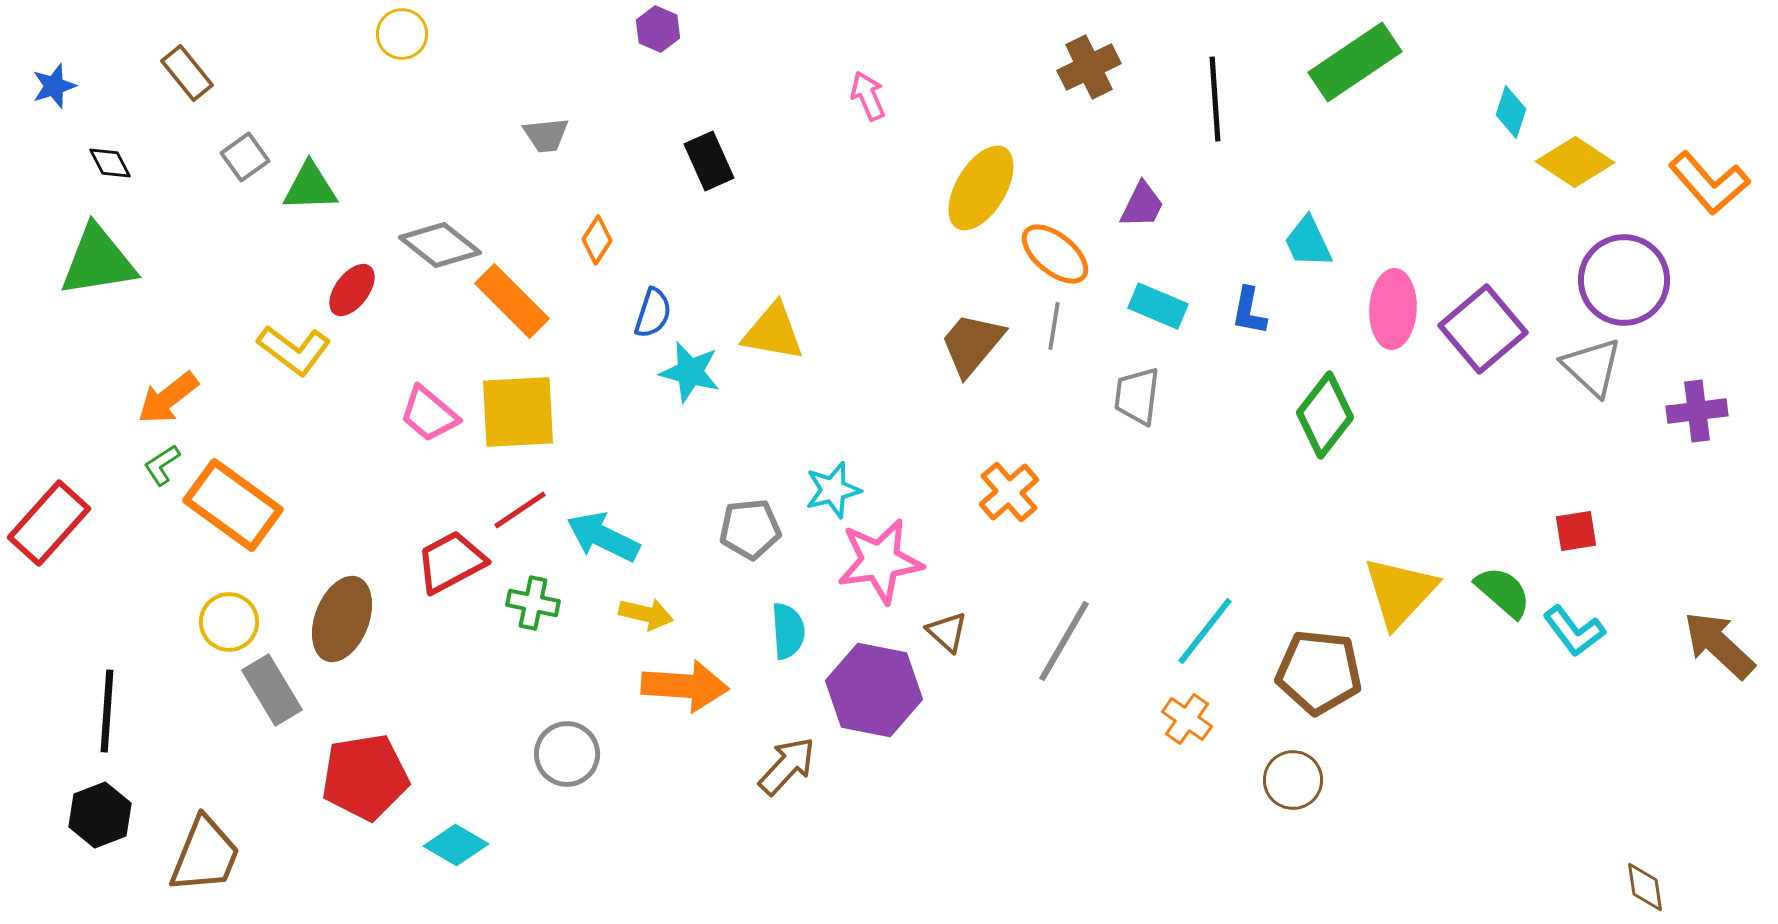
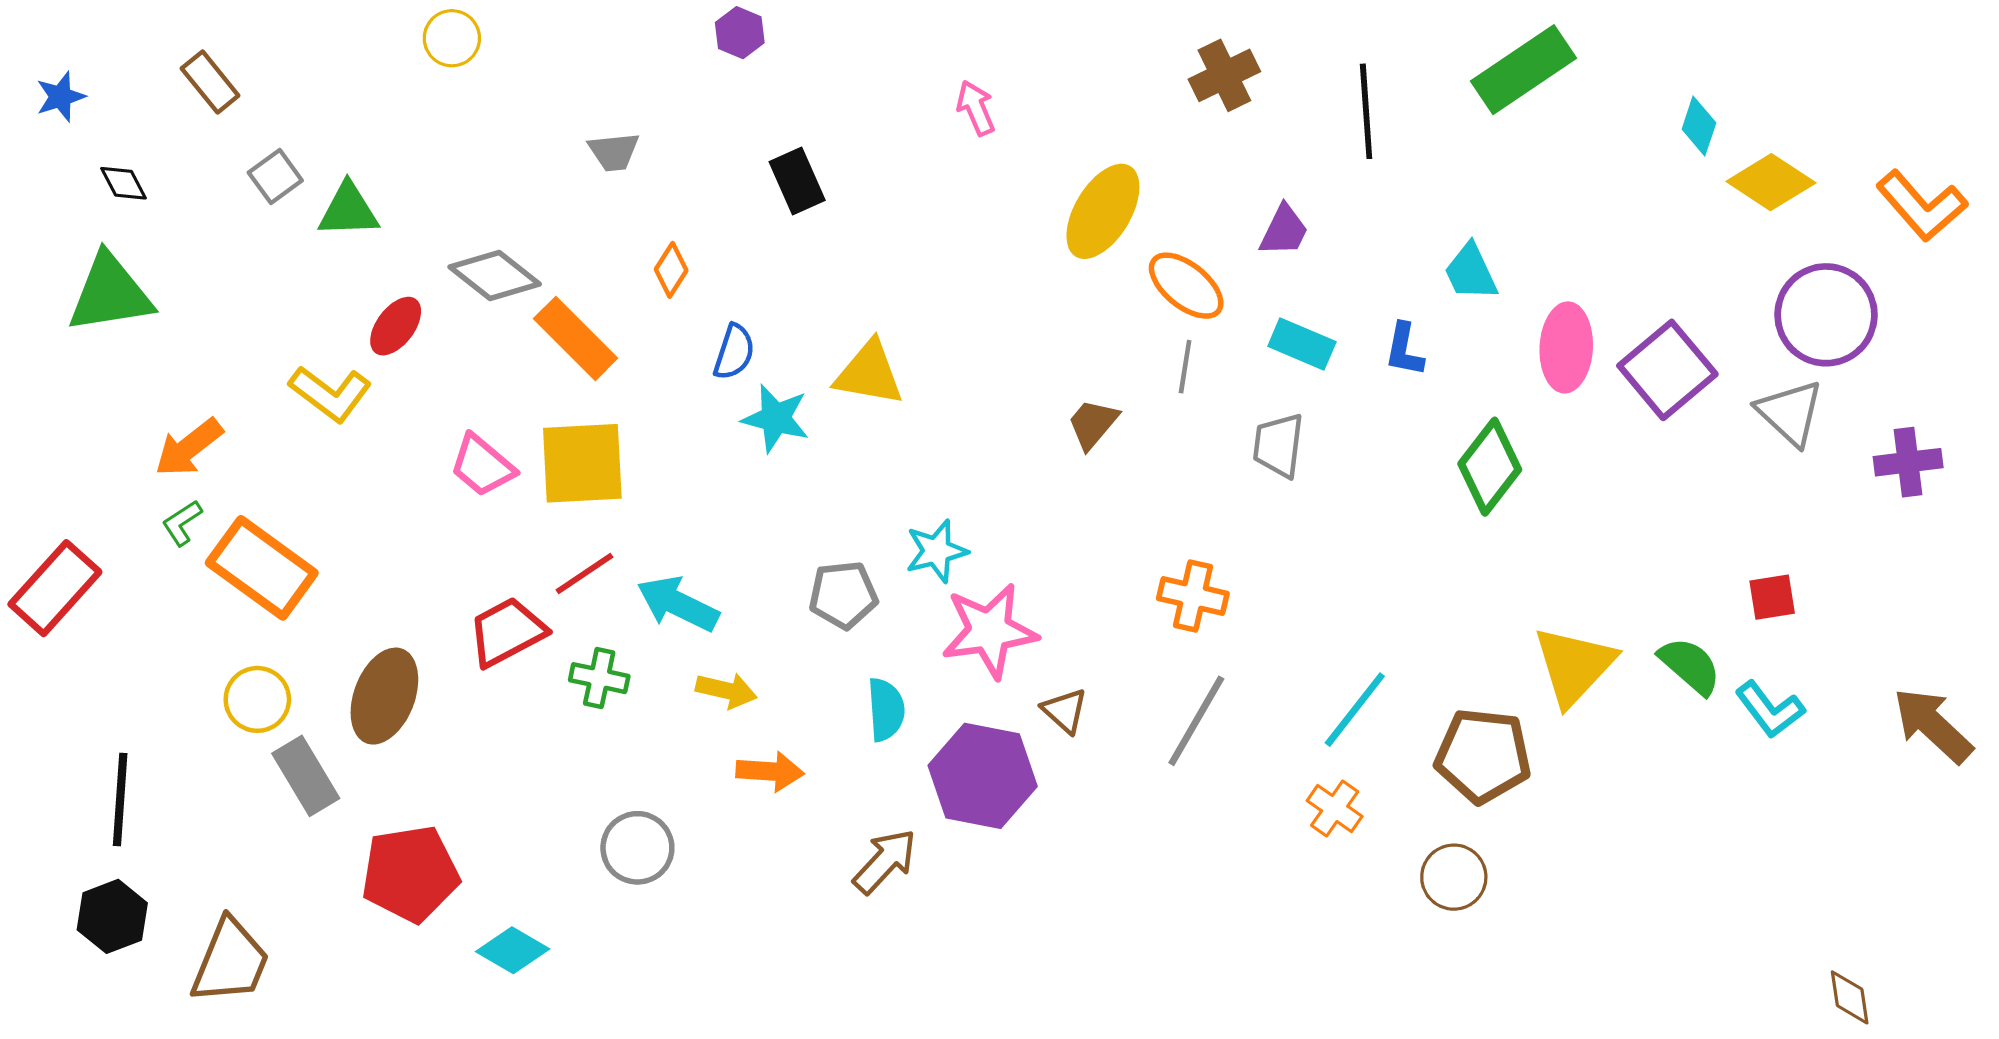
brown trapezoid: (972, 344) -> (1093, 424), moved, size x0.7
orange cross: (1009, 492) -> (1193, 596), moved, turned -36
orange arrow: (685, 686) -> (770, 771), size x0.7

